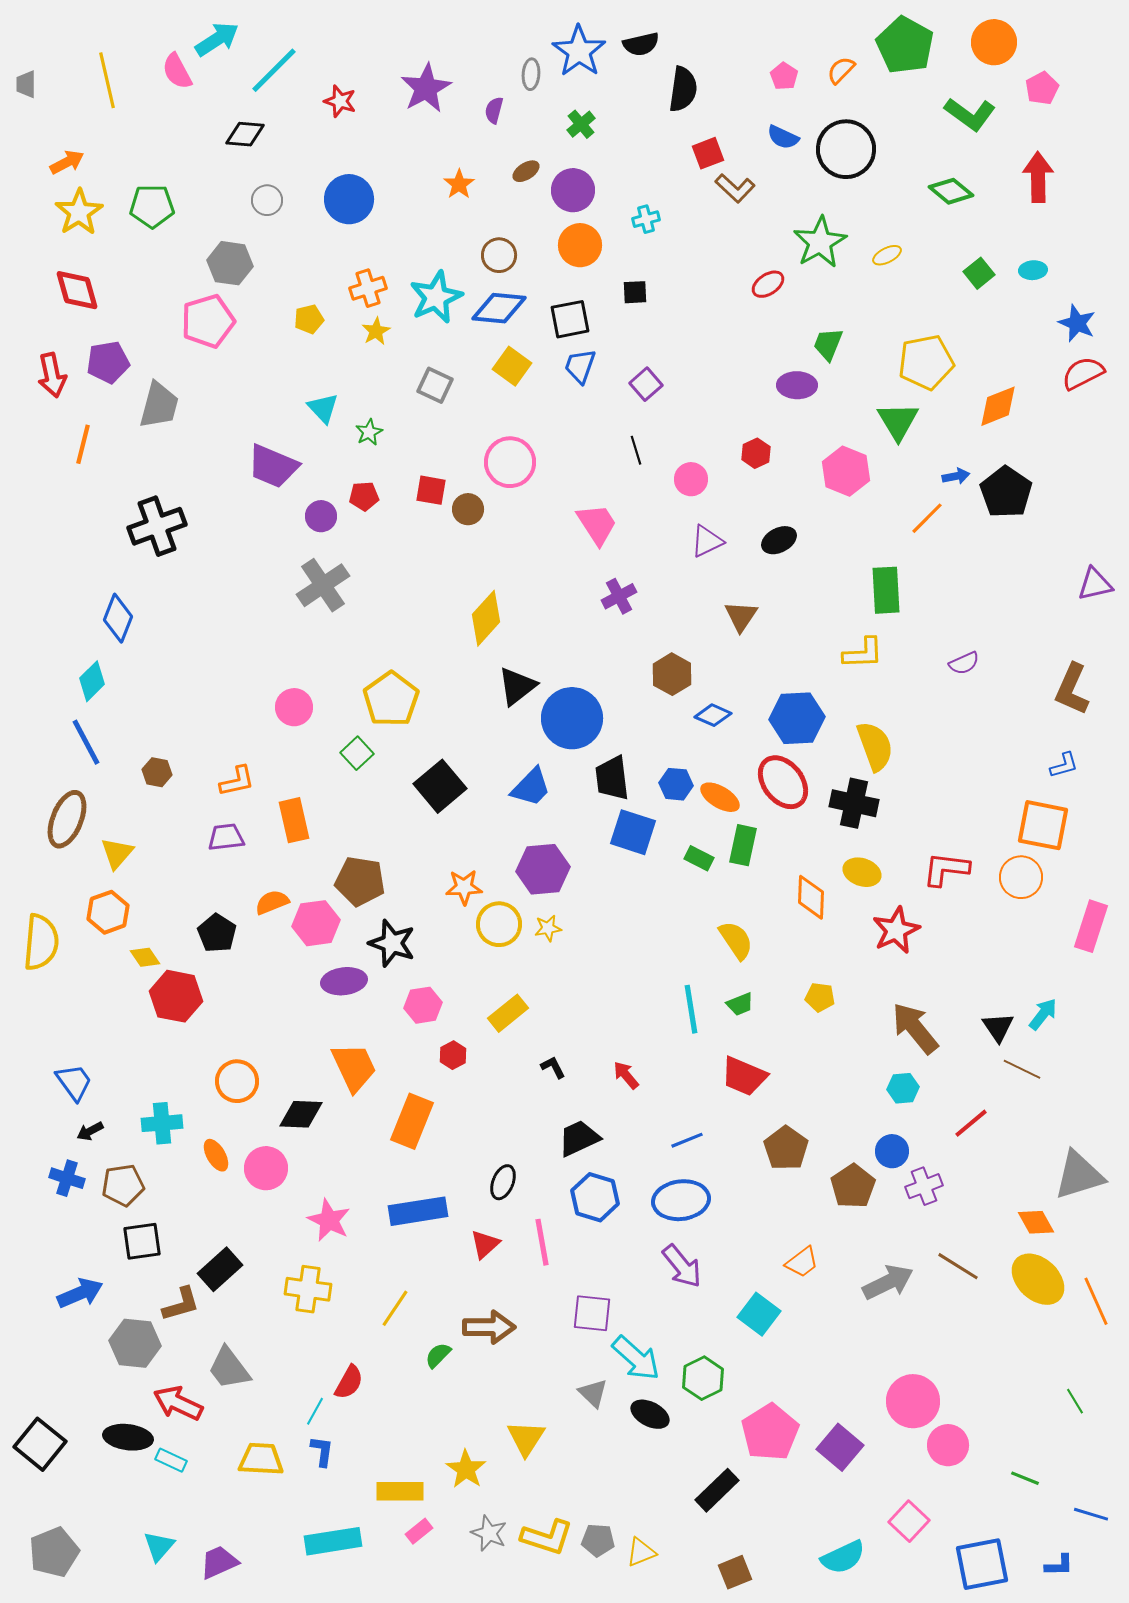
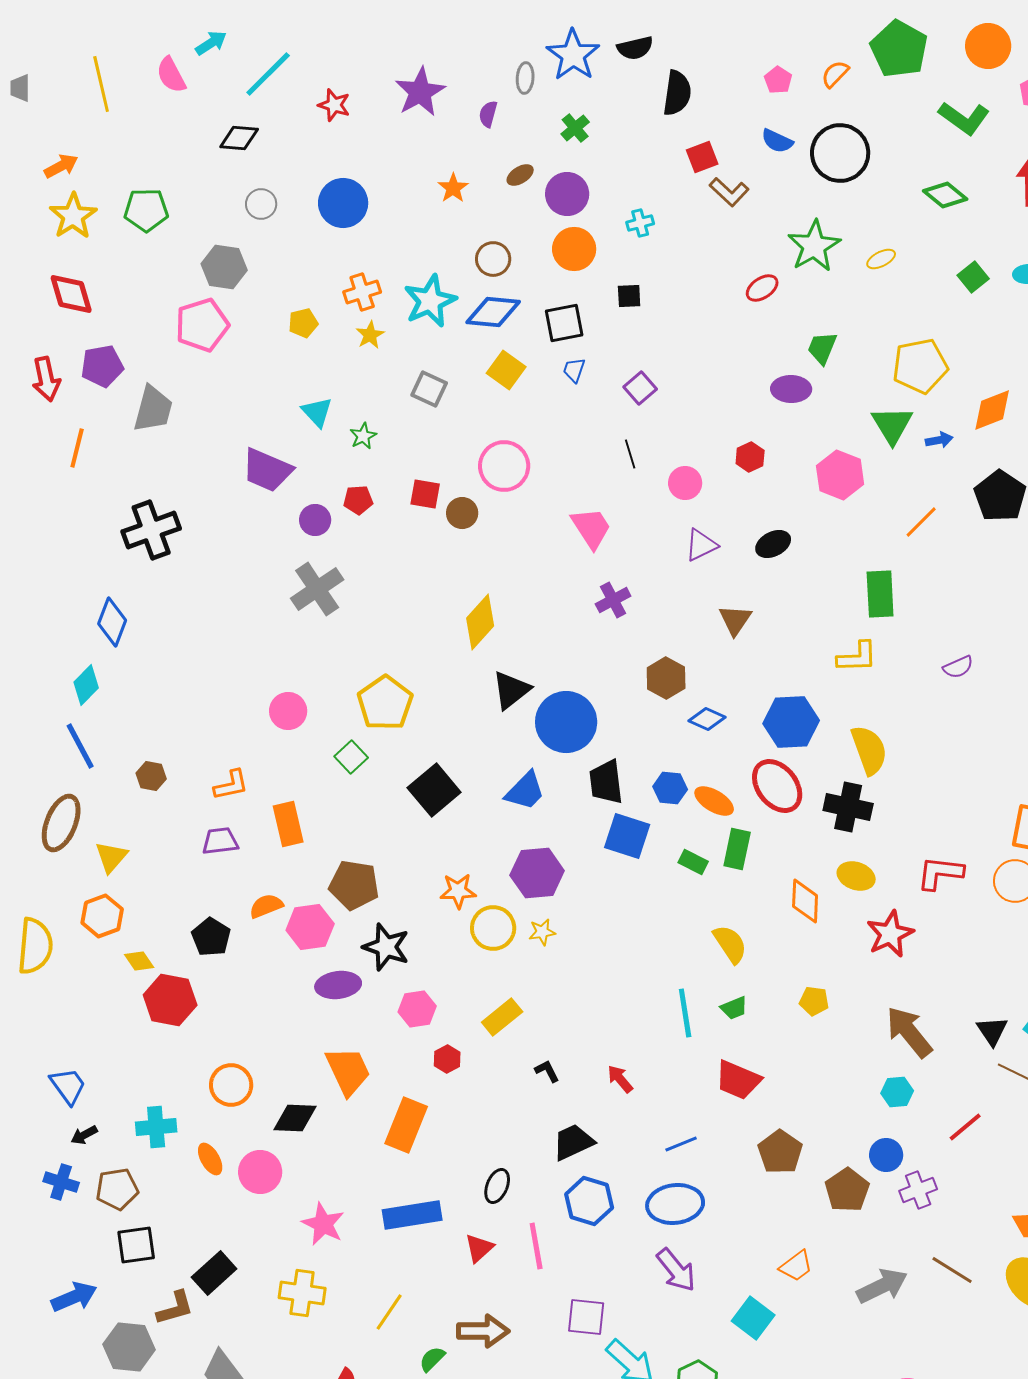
cyan arrow: (217, 39) -> (211, 43), size x0.7
blue trapezoid: (580, 366) -> (574, 370), size x0.7
blue arrow: (956, 476) -> (939, 440), moved

